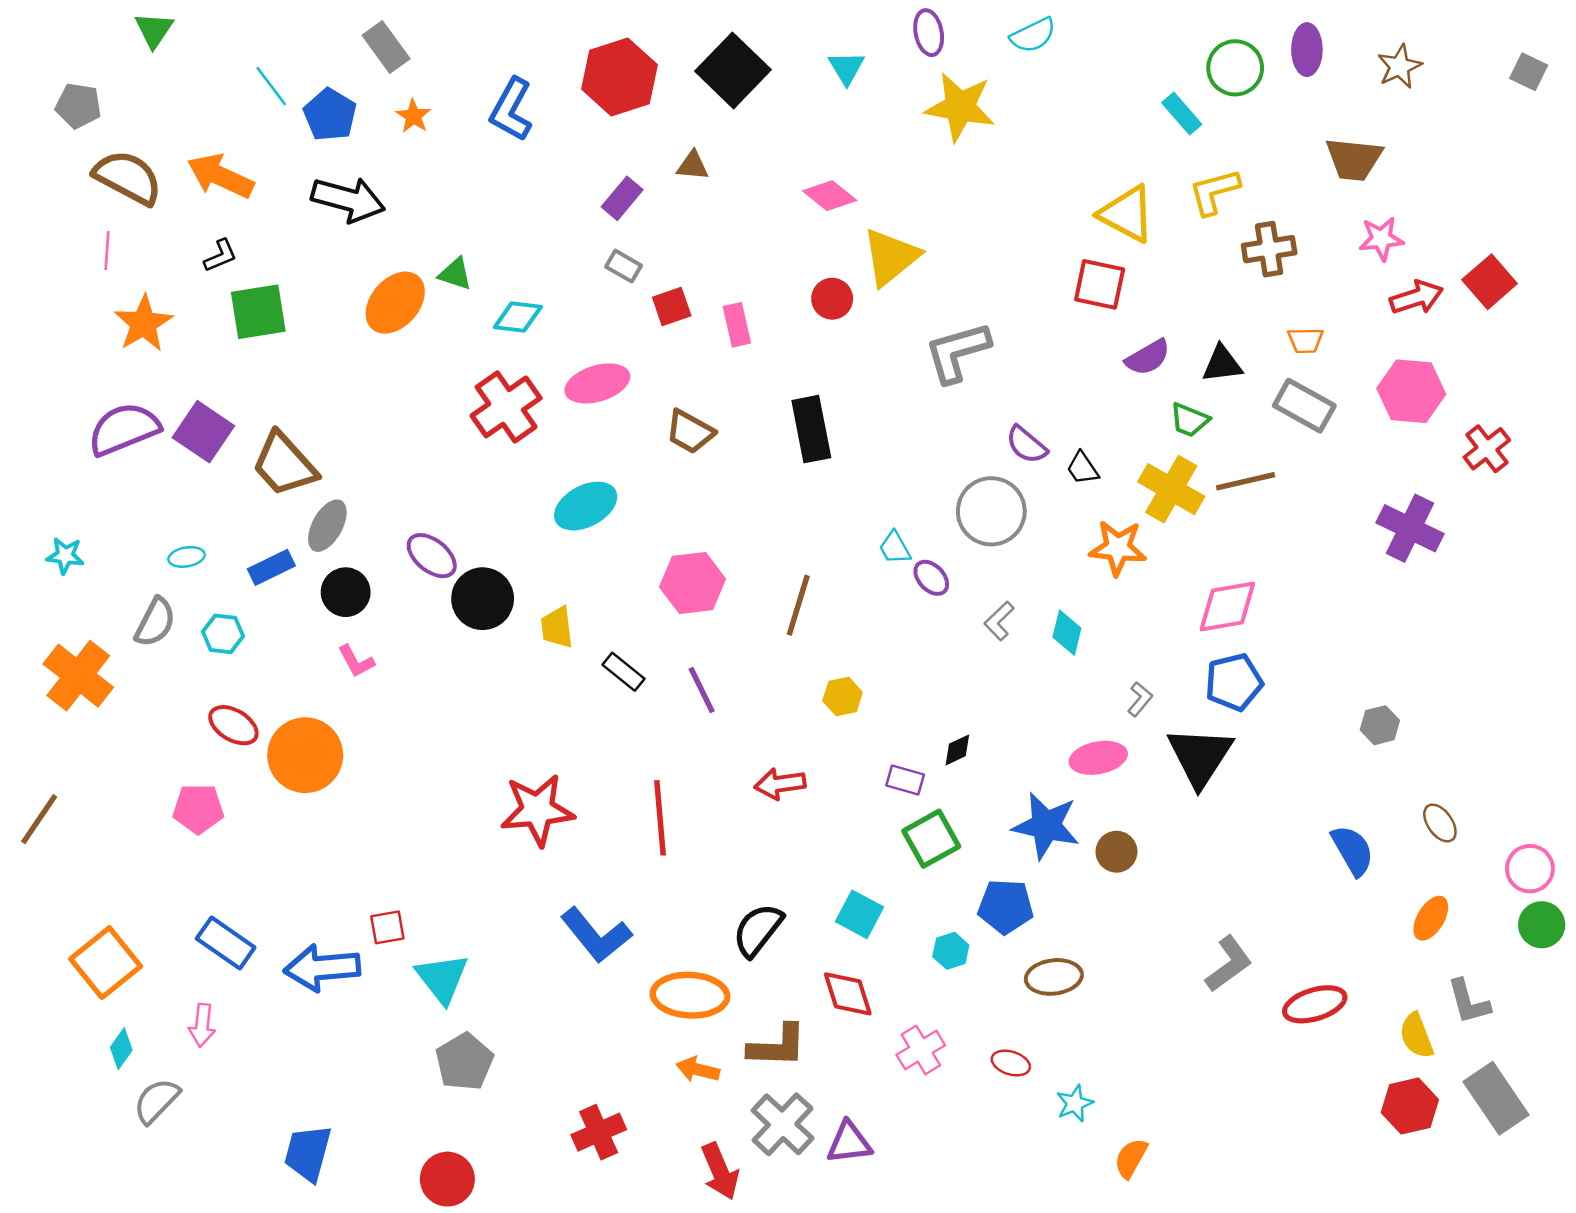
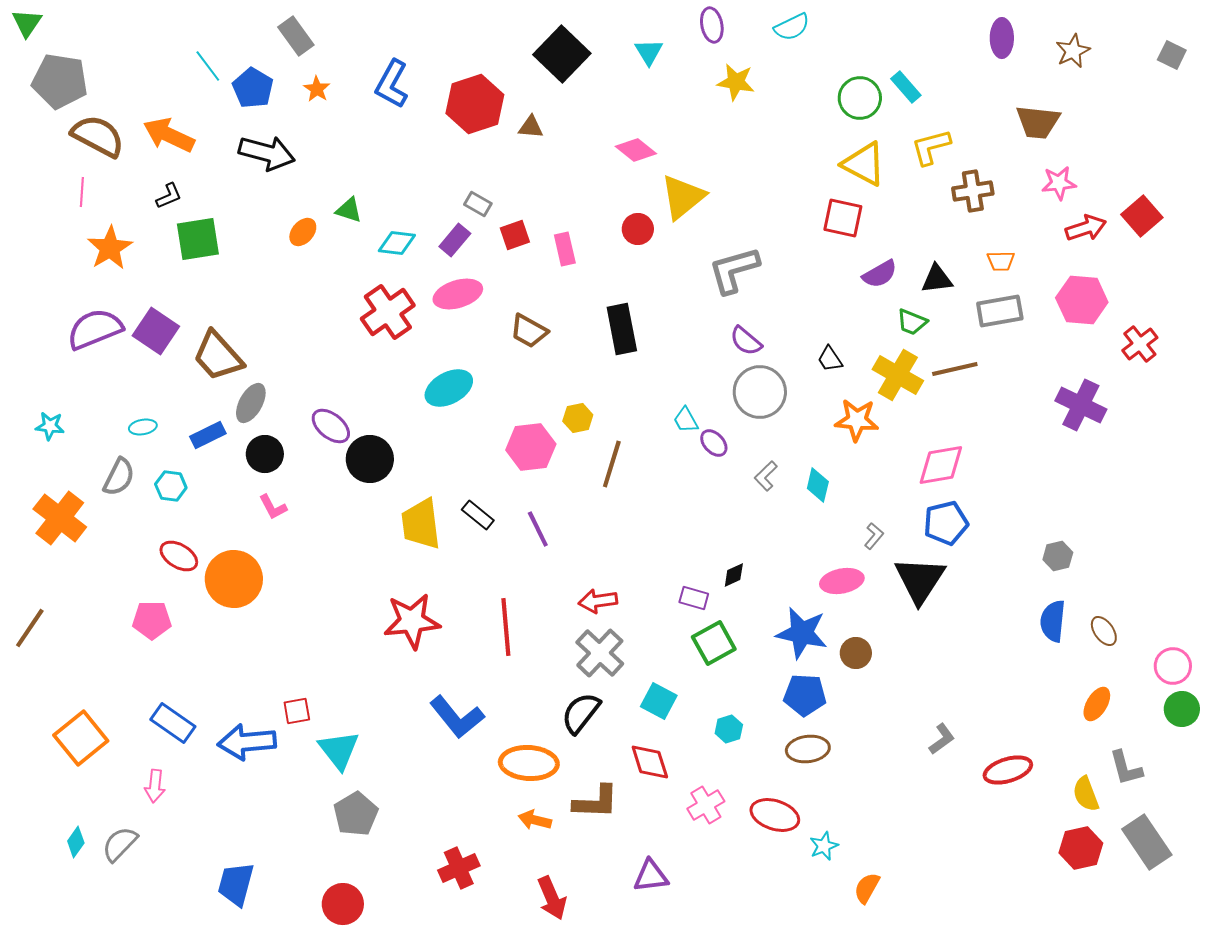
green triangle: (154, 30) -> (27, 23), moved
green circle: (1235, 68) -> (860, 98), moved
red hexagon: (620, 77) -> (475, 104), moved
gray pentagon: (78, 106) -> (60, 81), size x1.6
yellow star: (960, 107) -> (736, 82), size x0.7
purple rectangle: (622, 198) -> (455, 240), moved
orange ellipse: (395, 303) -> (303, 232), size x0.6
gray rectangle: (1304, 406) -> (1000, 311), turned -39
purple semicircle: (1026, 445) -> (746, 341), moved
yellow trapezoid: (557, 627) -> (421, 524), moved, size x1.6
yellow hexagon: (843, 696) -> (578, 418), moved
blue semicircle: (1353, 850) -> (1053, 621), moved, turned -144
blue pentagon: (1006, 906) -> (805, 695), moved
gray L-shape: (1229, 964) -> (942, 739), size x0.7
cyan diamond: (121, 1049) -> (76, 842), moved
red ellipse: (1011, 1063) -> (775, 815), size x1.6
gray cross: (783, 1124) -> (600, 653), moved

